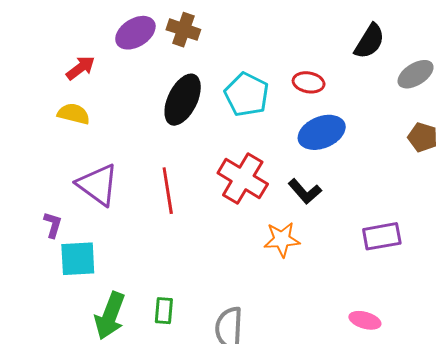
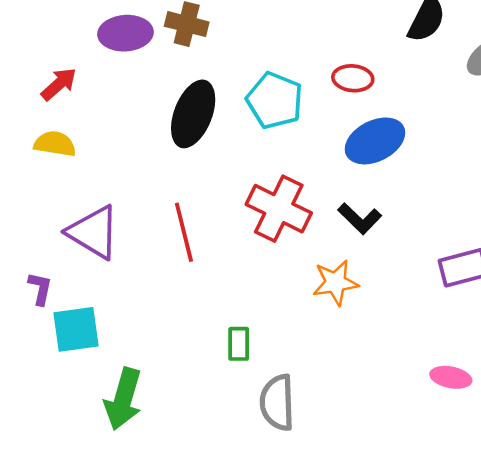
purple ellipse: (135, 33) -> (125, 33), turned 33
green rectangle: (164, 311) -> (239, 344), moved

